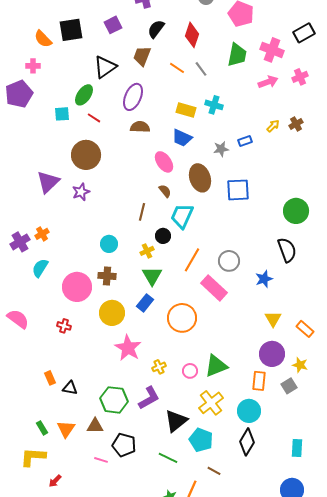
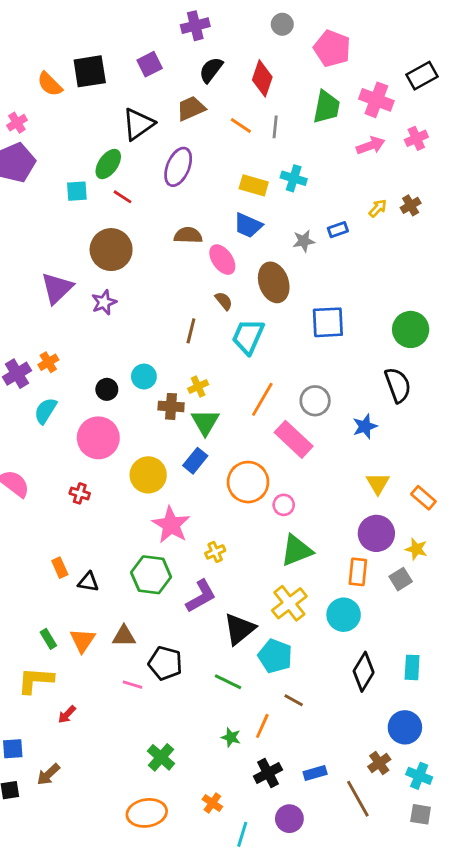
brown trapezoid: (142, 56) -> (191, 108), turned 45
pink cross: (33, 66) -> (17, 123), moved, turned -32
gray line: (201, 69) -> (275, 127), turned 42
brown semicircle: (140, 127) -> (188, 235), moved
blue square: (238, 190) -> (328, 322), moved
black circle: (163, 236) -> (107, 389), moved
brown cross: (107, 276) -> (171, 406), moved
pink circle: (190, 371) -> (284, 505), moved
green hexagon: (114, 400) -> (151, 575), moved
black diamond: (247, 442) -> (364, 672), moved

